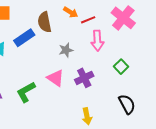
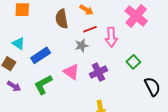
red line: (88, 20) -> (90, 29), moved
blue rectangle: (24, 38) -> (41, 55), moved
black semicircle: (127, 104) -> (152, 87), moved

